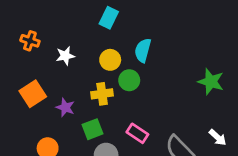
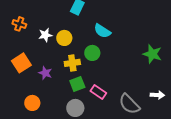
cyan semicircle: (143, 50) -> (102, 31), turned -72
yellow circle: (110, 60) -> (64, 38), moved
green square: (92, 129) -> (77, 84), moved
white arrow: (218, 137) -> (157, 95), turned -40

